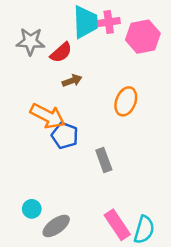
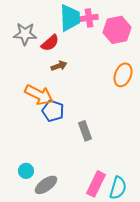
orange ellipse: (126, 101) -> (123, 75), moved
pink rectangle: (117, 225) -> (96, 184), turned 60

